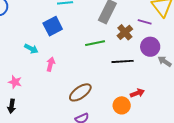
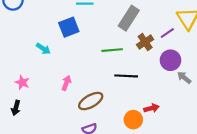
purple line: (145, 22) -> (167, 33), turned -56
black line: (123, 61) -> (126, 76), moved
pink arrow: (51, 64) -> (66, 83), moved

